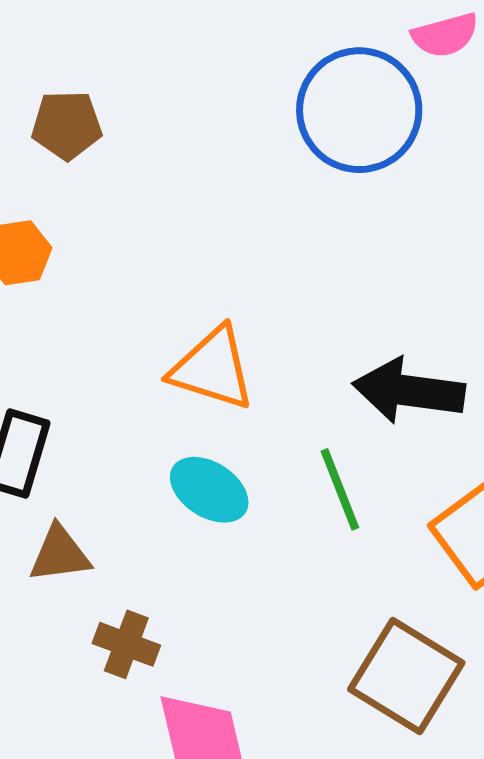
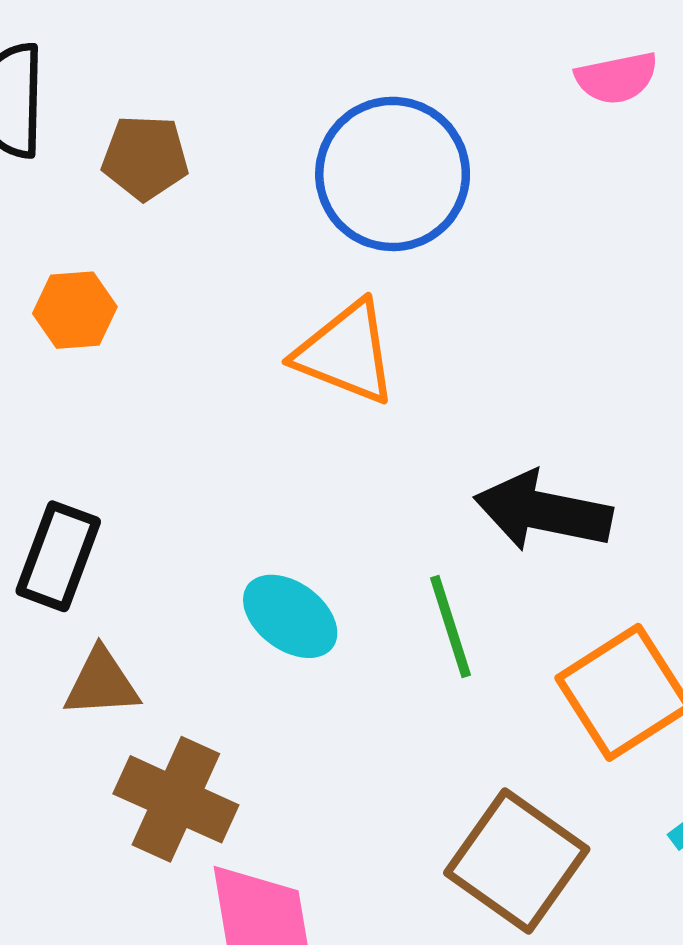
blue circle: (359, 110) -> (393, 174), moved
orange triangle: (212, 369) -> (346, 353), moved
brown cross: (126, 644) -> (176, 799), size x1.5

